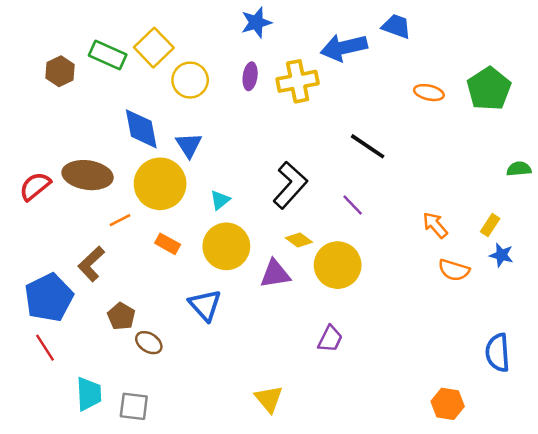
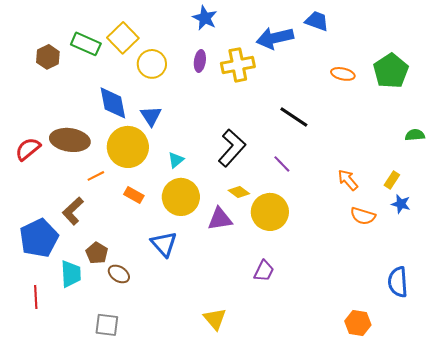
blue star: (256, 23) -> (205, 18), turned -30
red line: (45, 348) -> (36, 297), moved, turned 30
cyan trapezoid: (89, 394) -> (71, 274), moved

